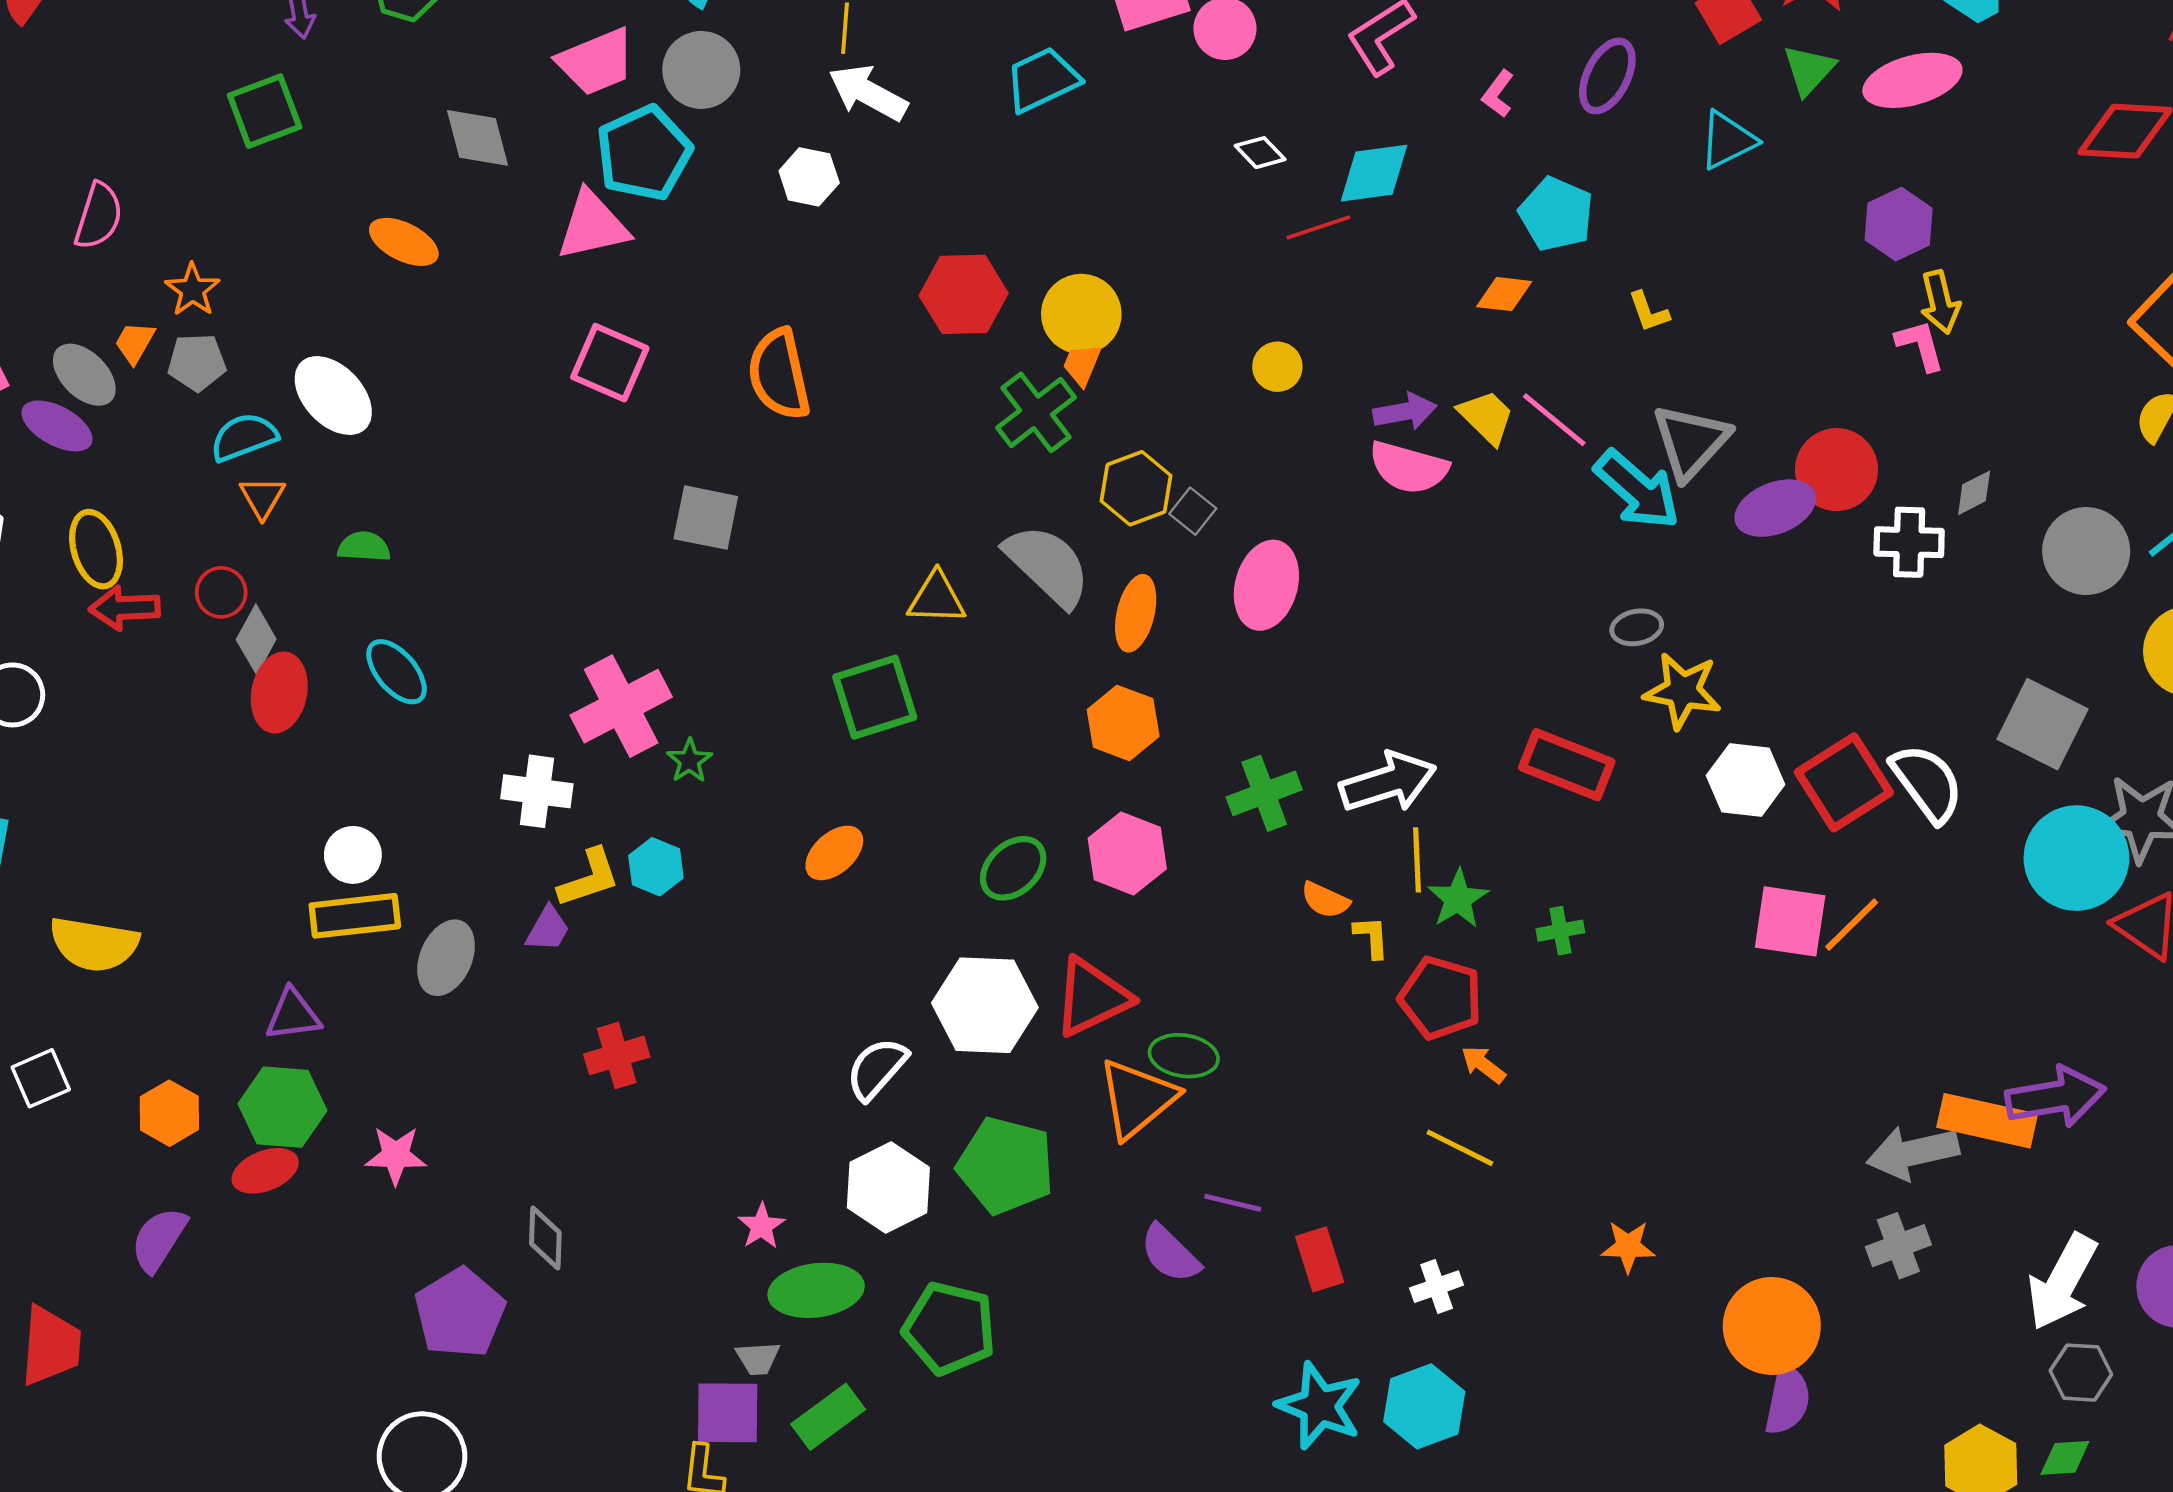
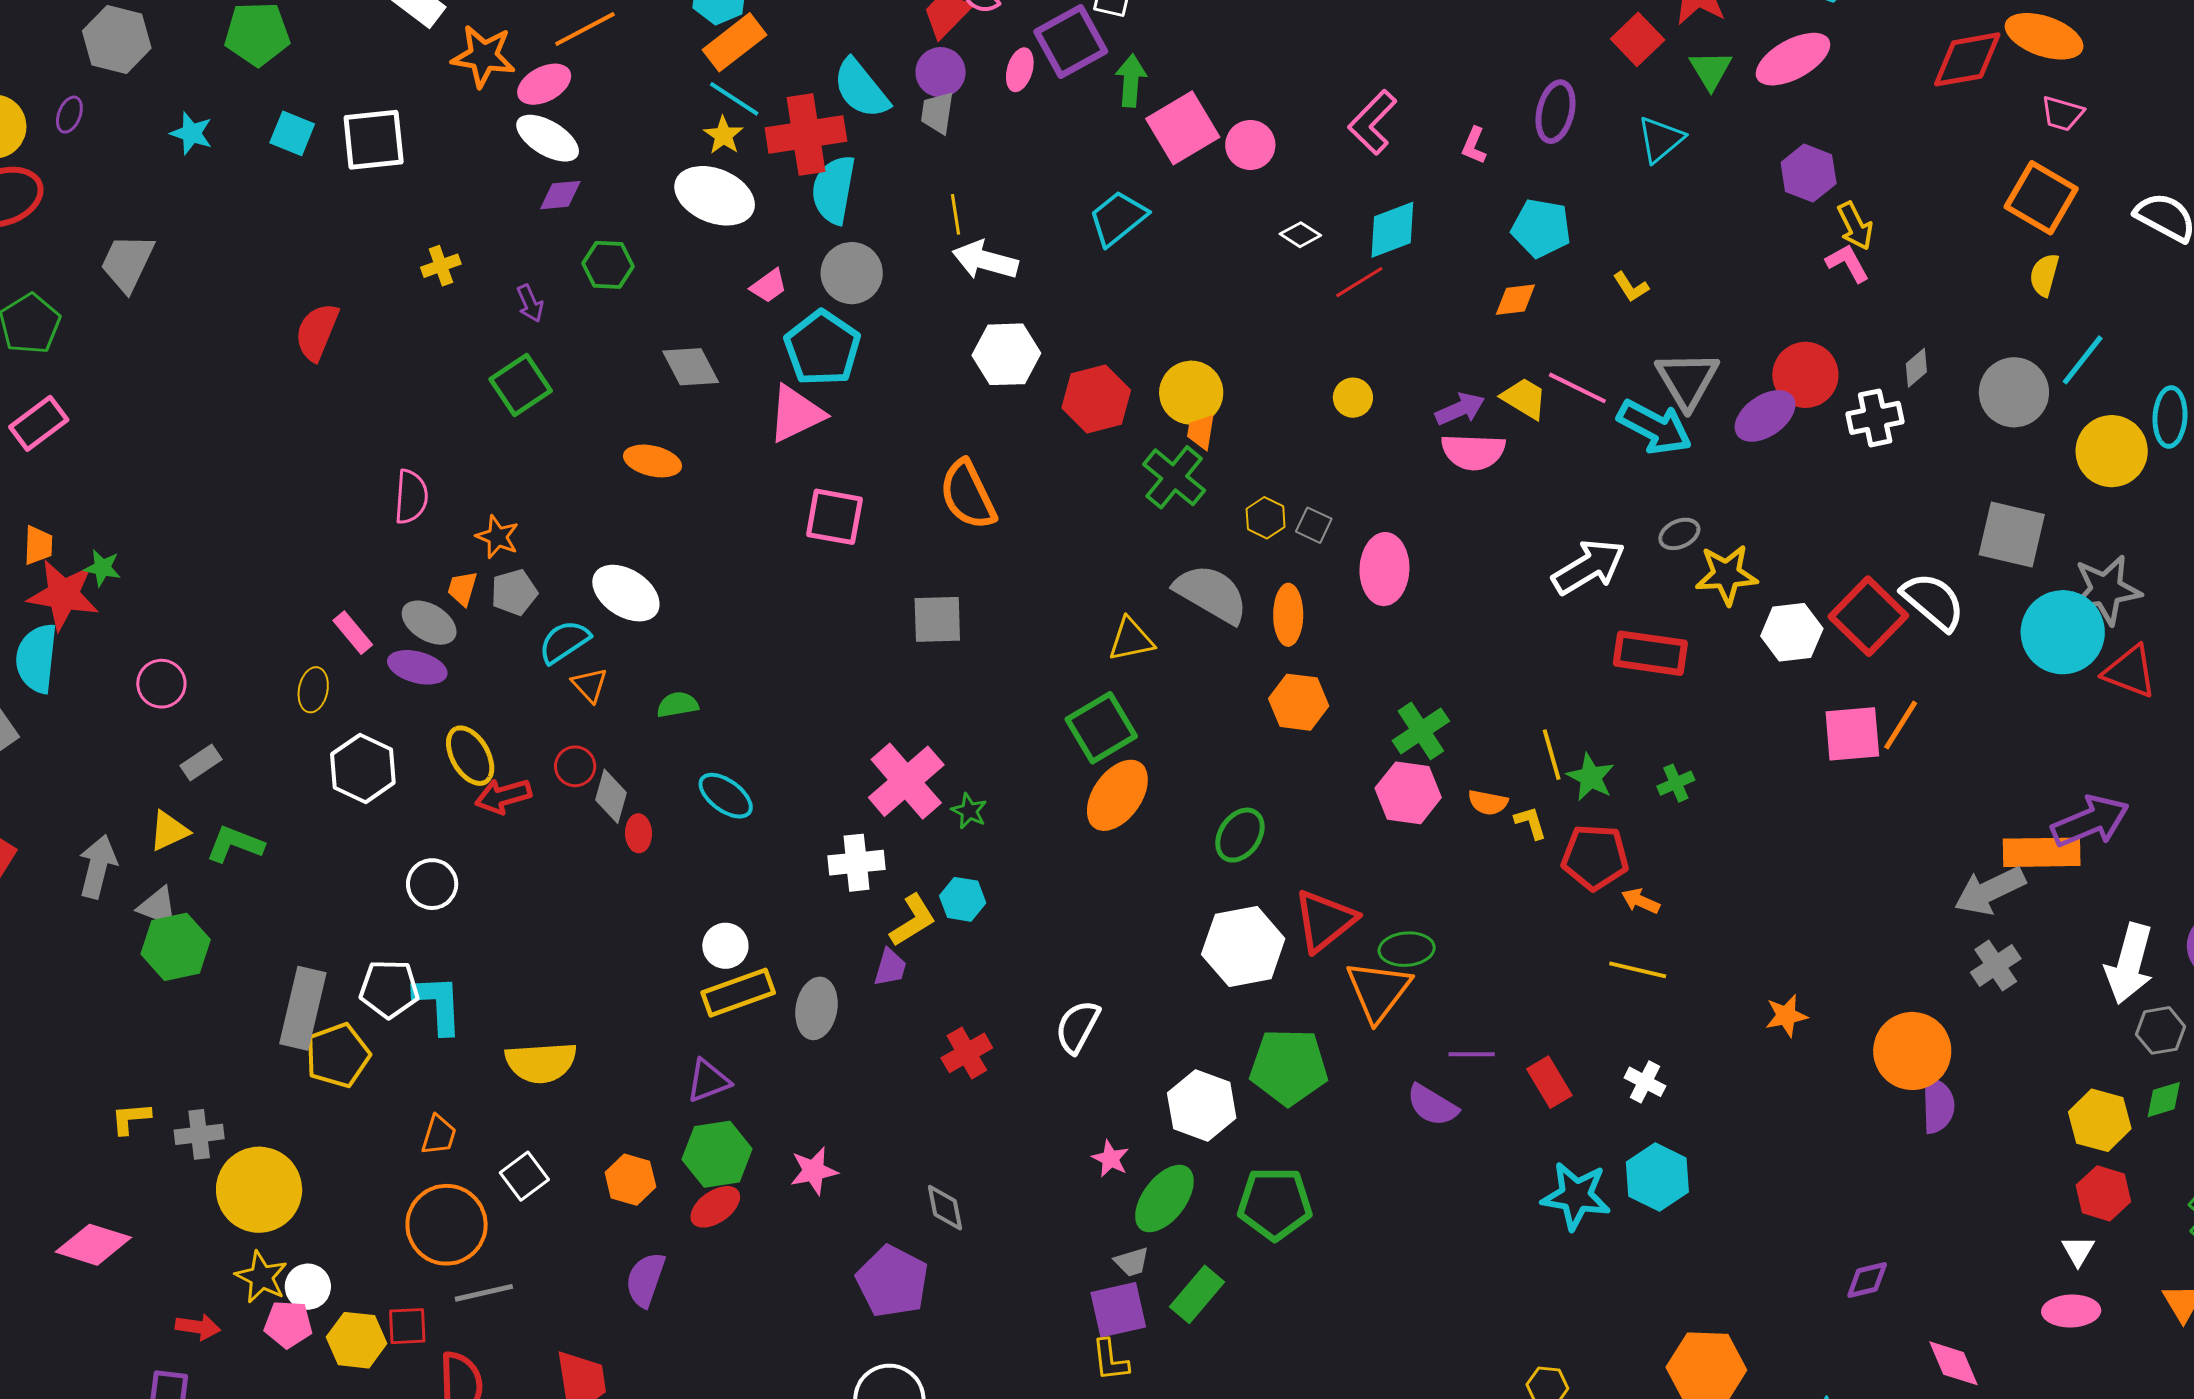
pink trapezoid: (596, 62) -> (769, 286), size x0.6
white hexagon: (809, 177) -> (1006, 354), moved, size x1.4
yellow hexagon: (1136, 488) -> (1266, 518), size x0.7
red ellipse: (279, 692) -> (639, 833), size x0.6
white arrow: (1388, 782) -> (1589, 567), moved
orange ellipse: (834, 853) -> (1117, 795), moved, size x1.5
pink hexagon: (1127, 853) -> (1408, 793), moved
white semicircle: (877, 1069) -> (1077, 1027), moved
white cross: (1437, 1287) -> (1645, 1082), turned -30
green ellipse: (816, 1290) -> (1164, 1199), turned -32

